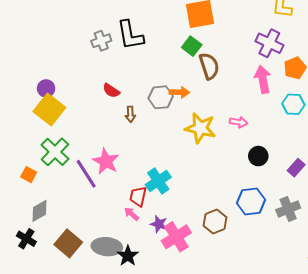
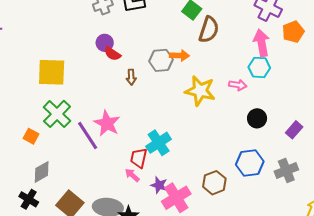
brown semicircle: (209, 66) -> (209, 30), turned 36
purple circle: (46, 88) -> (105, 43), moved
cyan hexagon: (293, 104) -> (259, 67), moved
yellow square: (49, 110) -> (52, 72), turned -36

